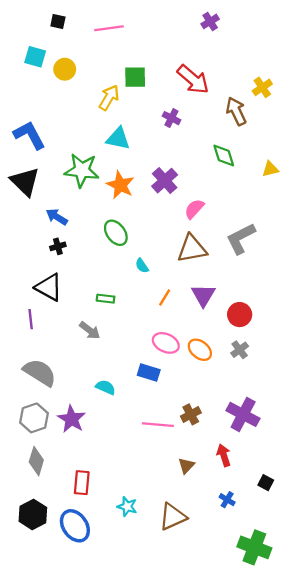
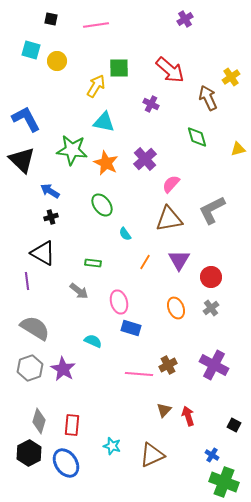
pink ellipse: (166, 343) -> (119, 302), moved, turned 50
orange ellipse: (200, 350) -> (176, 308), turned 30
red arrow: (224, 455) -> (188, 416), moved
gray diamond: (36, 461) -> (39, 421), moved
blue cross: (227, 500) -> (212, 455), moved

